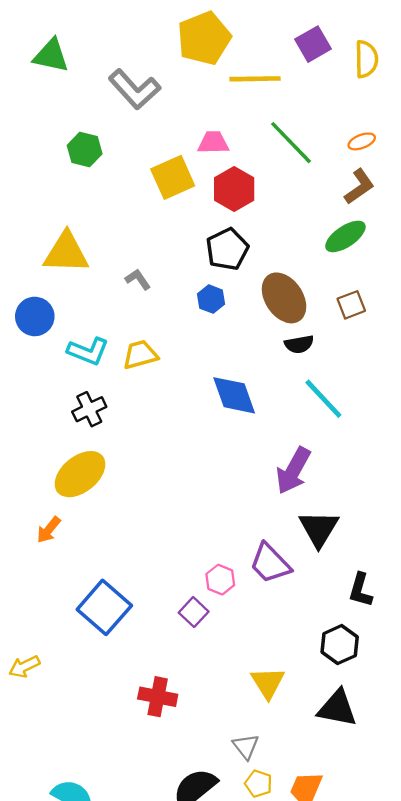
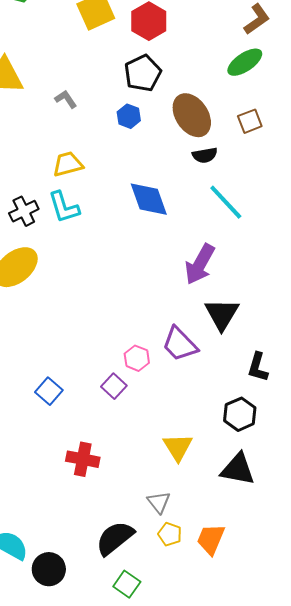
cyan L-shape: (88, 351) -> (64, 207), moved, turned 51
blue square: (104, 607) -> (49, 391), moved, size x0.6

